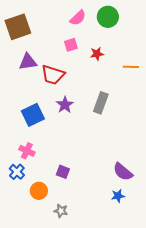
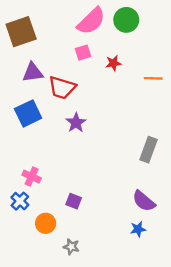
pink semicircle: (78, 18) -> (91, 21), size x1.5
gray rectangle: (101, 103) -> (148, 150), moved
blue square: (33, 115) -> (28, 113), moved

